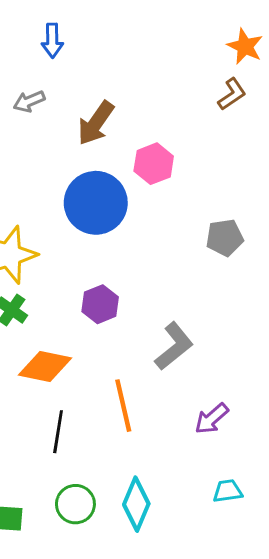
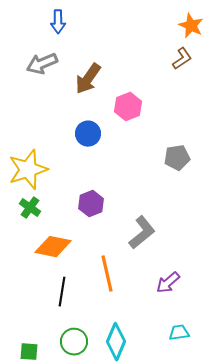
gray arrow: (29, 101) -> (42, 64), size x1.4
blue circle: (96, 203) -> (88, 134), size x0.6

